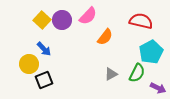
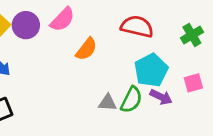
gray triangle: (111, 74) -> (107, 103), moved, turned 32
purple arrow: (158, 88) -> (161, 97), moved

